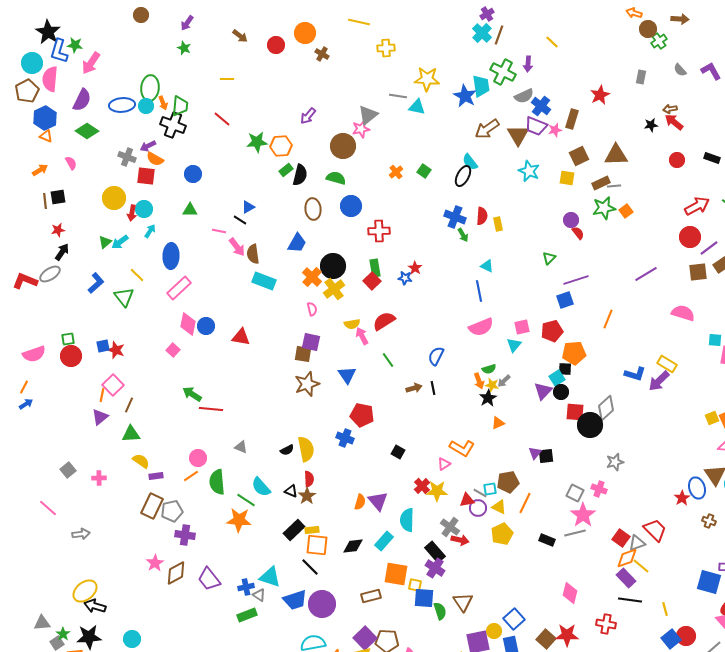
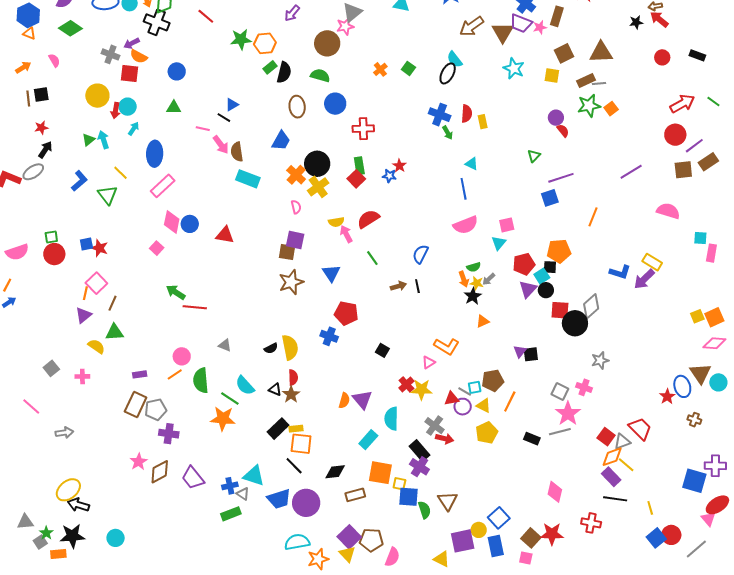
cyan arrow: (120, 242) -> (103, 140), turned 108
red pentagon: (552, 331) -> (524, 264), moved
yellow semicircle: (141, 461) -> (96, 346), moved
black diamond: (353, 546) -> (335, 472), moved

